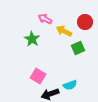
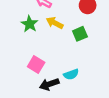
yellow arrow: (64, 31) -> (55, 23), moved

